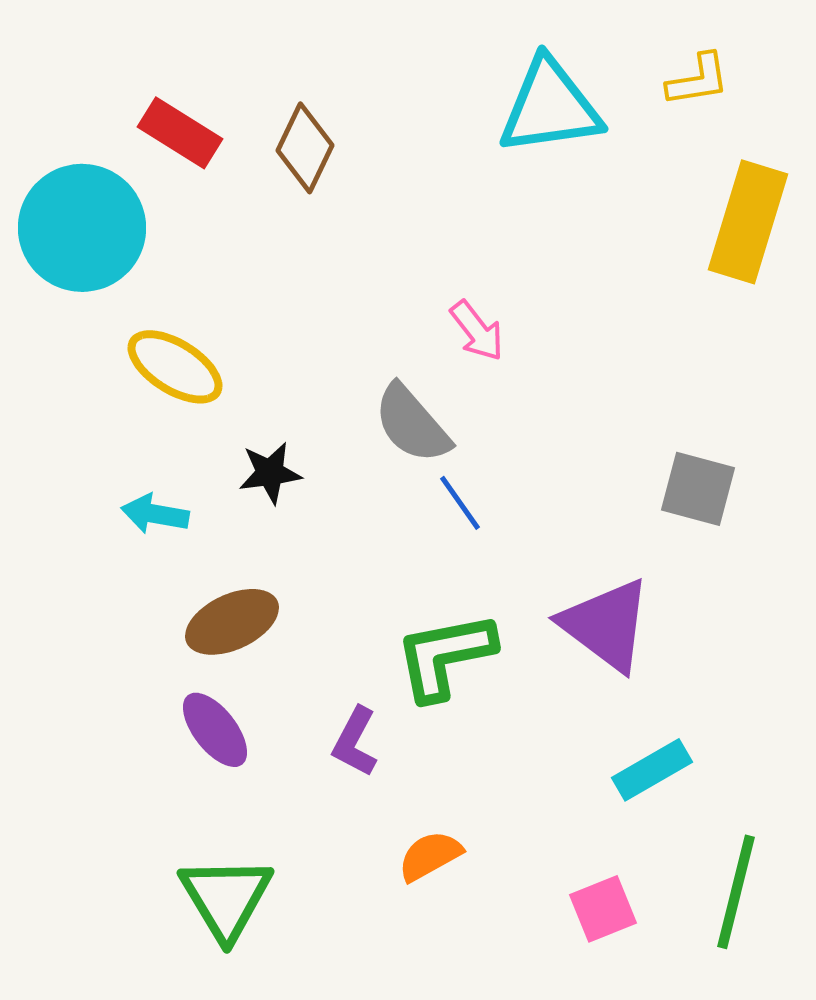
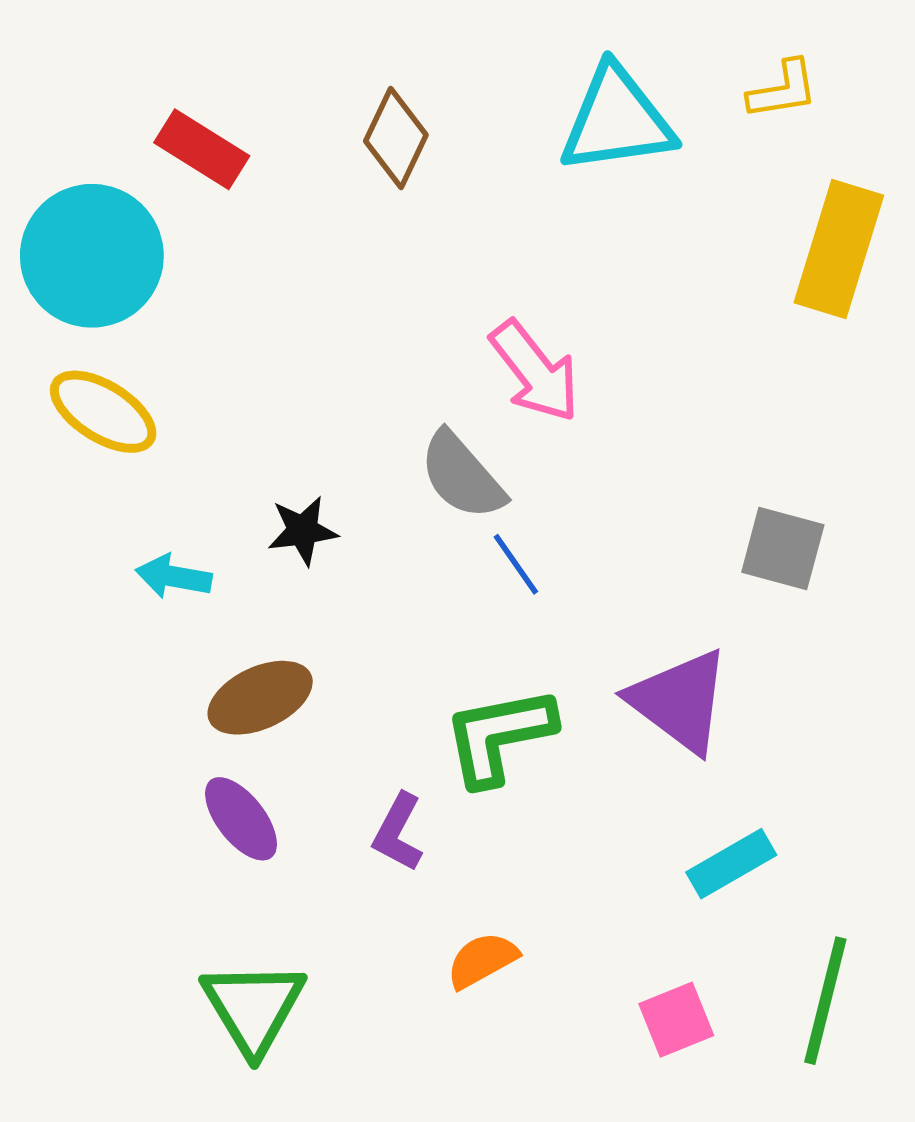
brown diamond: (305, 148) -> (396, 138), moved
pink arrow: (477, 331) -> (535, 371), size x1.5
yellow ellipse: (175, 367) -> (103, 412), moved

